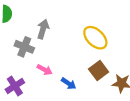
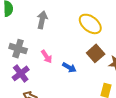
gray cross: (24, 47) -> (18, 49), moved
pink arrow: (45, 70) -> (47, 57), turned 32

